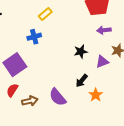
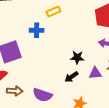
black arrow: (82, 81) -> (71, 77), moved
purple semicircle: (58, 97) -> (42, 95), turned -48

